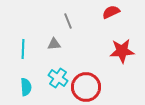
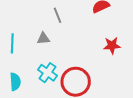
red star: (122, 51) -> (112, 45), size x0.7

